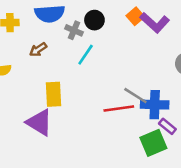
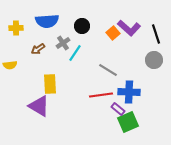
orange square: (135, 16) -> (113, 33), moved
gray cross: (74, 30) -> (63, 43), moved, turned 32
gray line: (135, 96) -> (108, 70), moved
purple rectangle: (167, 126) -> (118, 109), moved

